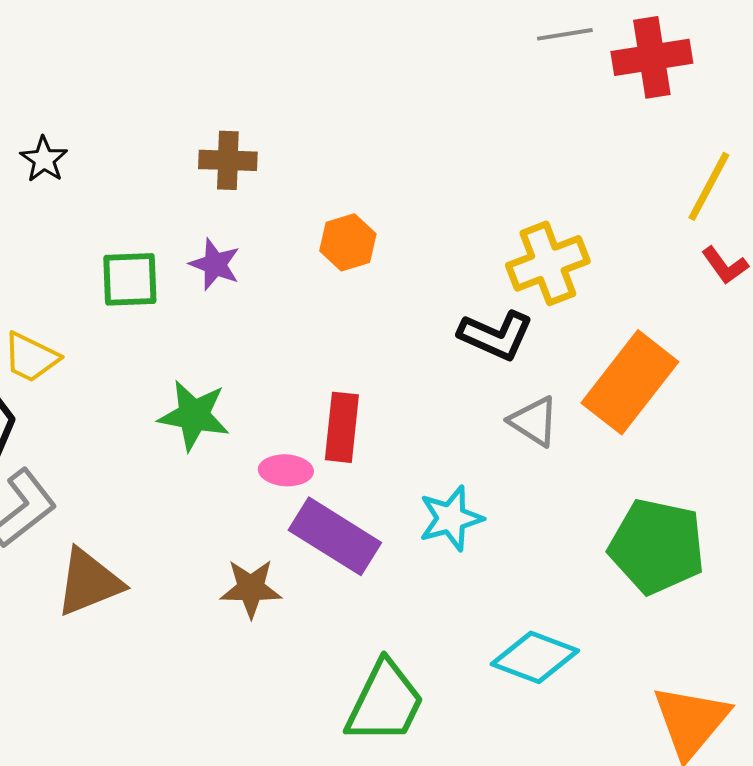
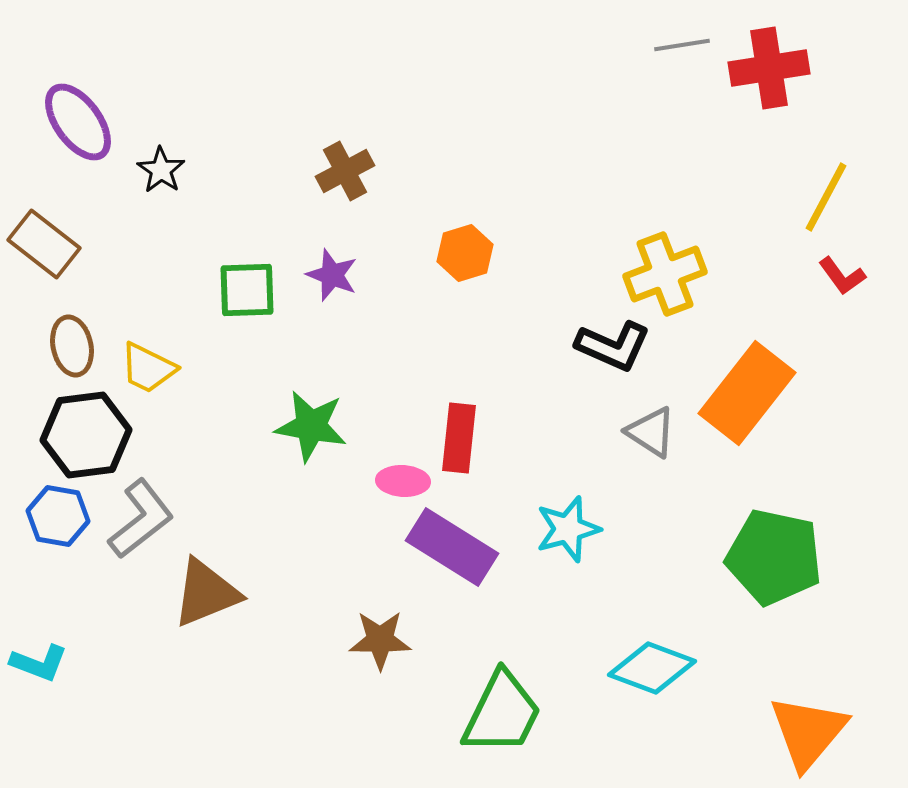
brown cross: (228, 160) -> (345, 171), turned -30
brown star: (251, 588) -> (380, 640), moved

